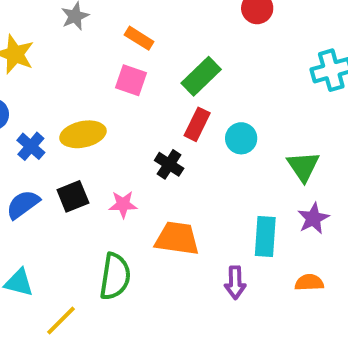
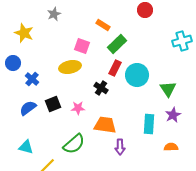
orange rectangle: (139, 38) -> (103, 25), moved
yellow ellipse: (83, 134) -> (70, 67), moved
cyan circle: (241, 138) -> (137, 75), size x1.5
green semicircle: (115, 276) -> (74, 144), turned 40
purple arrow: (235, 283) -> (120, 147), moved

